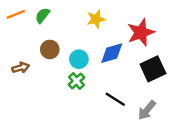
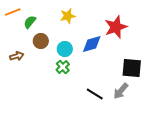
green semicircle: (42, 15) -> (30, 22), moved
yellow star: (96, 19) -> (68, 16), moved
black square: (153, 69) -> (132, 68), moved, turned 30
black line: (115, 99) -> (95, 94), moved

